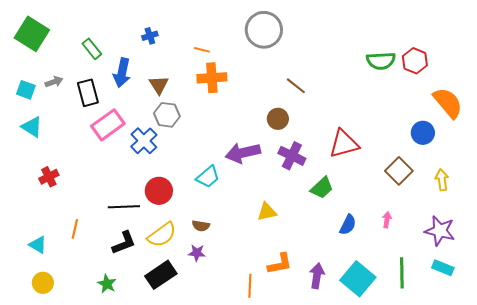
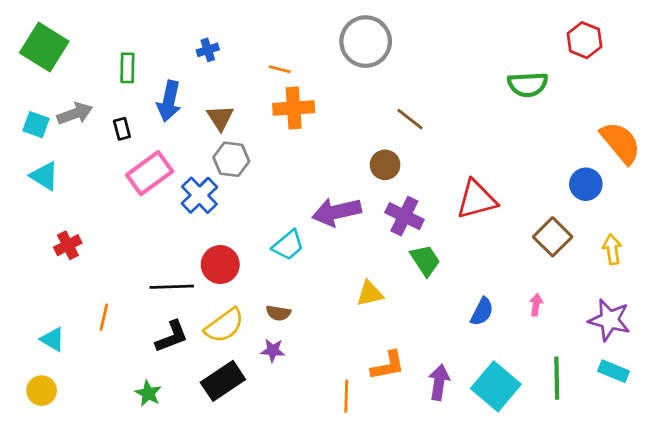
green rectangle: (92, 49) -> (127, 68), turned 40
red hexagon: (415, 61) -> (584, 40), moved
gray arrow: (54, 82) -> (75, 114), size x1.4
black rectangle: (88, 93) -> (122, 129), size x0.6
green trapezoid: (322, 188) -> (425, 260), moved, turned -80
yellow circle: (43, 283) -> (42, 391), moved

